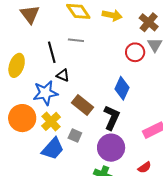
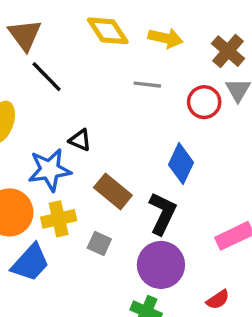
gray line: (76, 40) -> (147, 85), moved
black line: (52, 52) -> (47, 77), moved, turned -30
yellow cross: (51, 121) -> (59, 219), turned 30
blue trapezoid: (53, 149) -> (30, 263), moved

